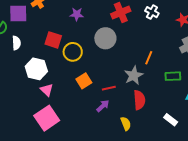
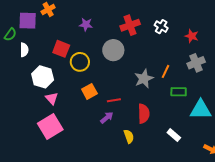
orange line: (149, 58) -> (165, 71), moved
gray star: (134, 75) -> (144, 79), moved

